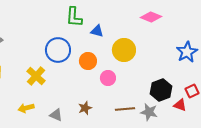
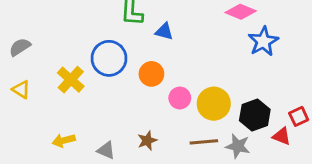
yellow circle: (124, 50) -> (214, 104), moved
blue star: (187, 52) -> (263, 41), moved
yellow cross: (36, 76) -> (71, 80), moved

